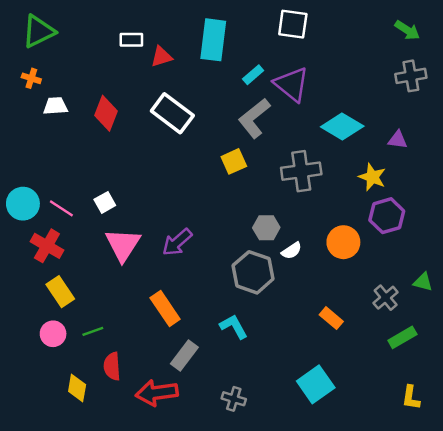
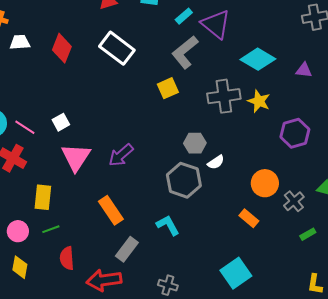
yellow star: (372, 177) -> (259, 101), moved
orange circle: (343, 242) -> (265, 183), moved
yellow rectangle: (60, 292) -> (43, 197), moved, turned 40
green rectangle: (402, 337) -> (308, 234), size x0.7
yellow diamond: (77, 388) -> (20, 267), moved

